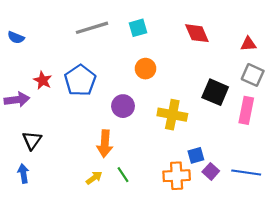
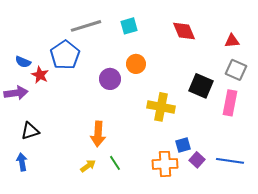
blue semicircle: (16, 37) -> (23, 62), moved
blue pentagon: (80, 80) -> (65, 55), moved
purple circle: (123, 106) -> (110, 79), moved
black triangle: (32, 140) -> (30, 131), turned 36

